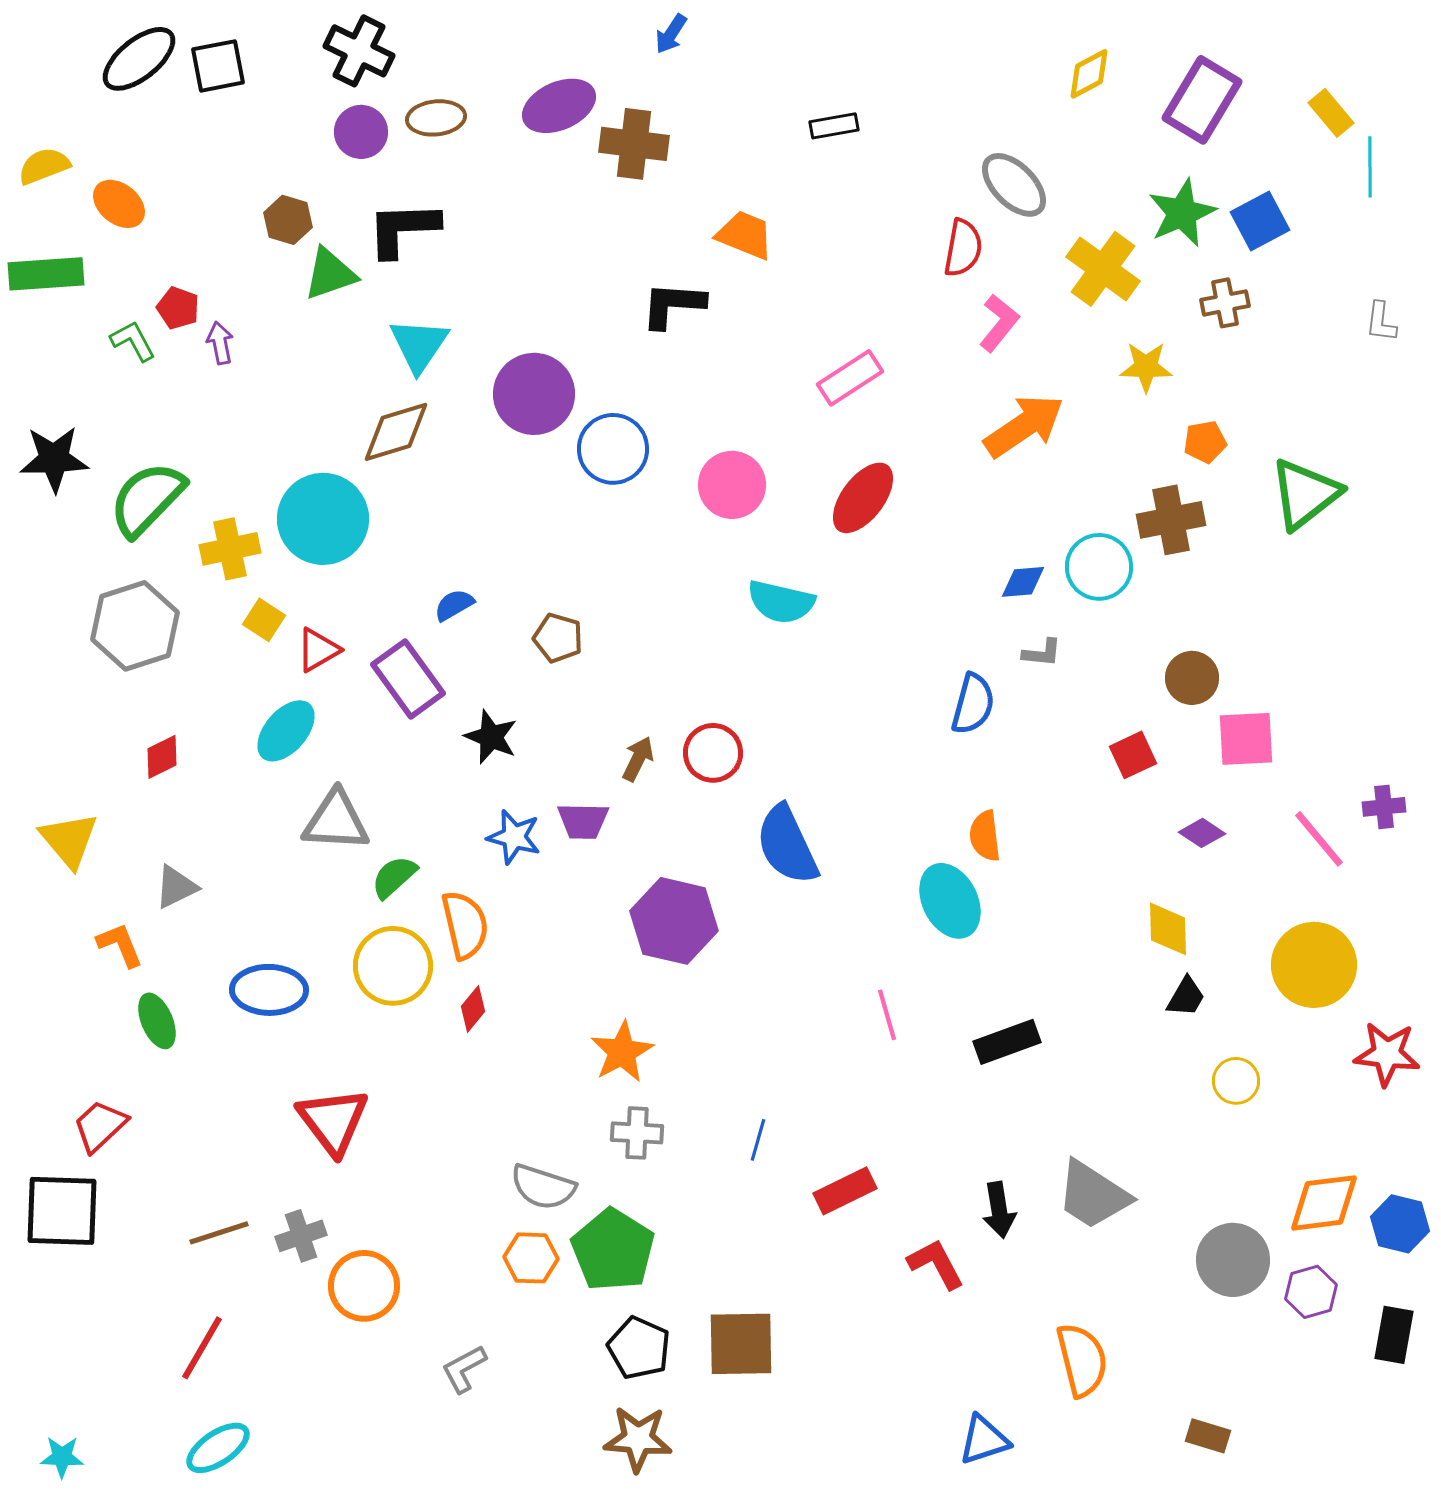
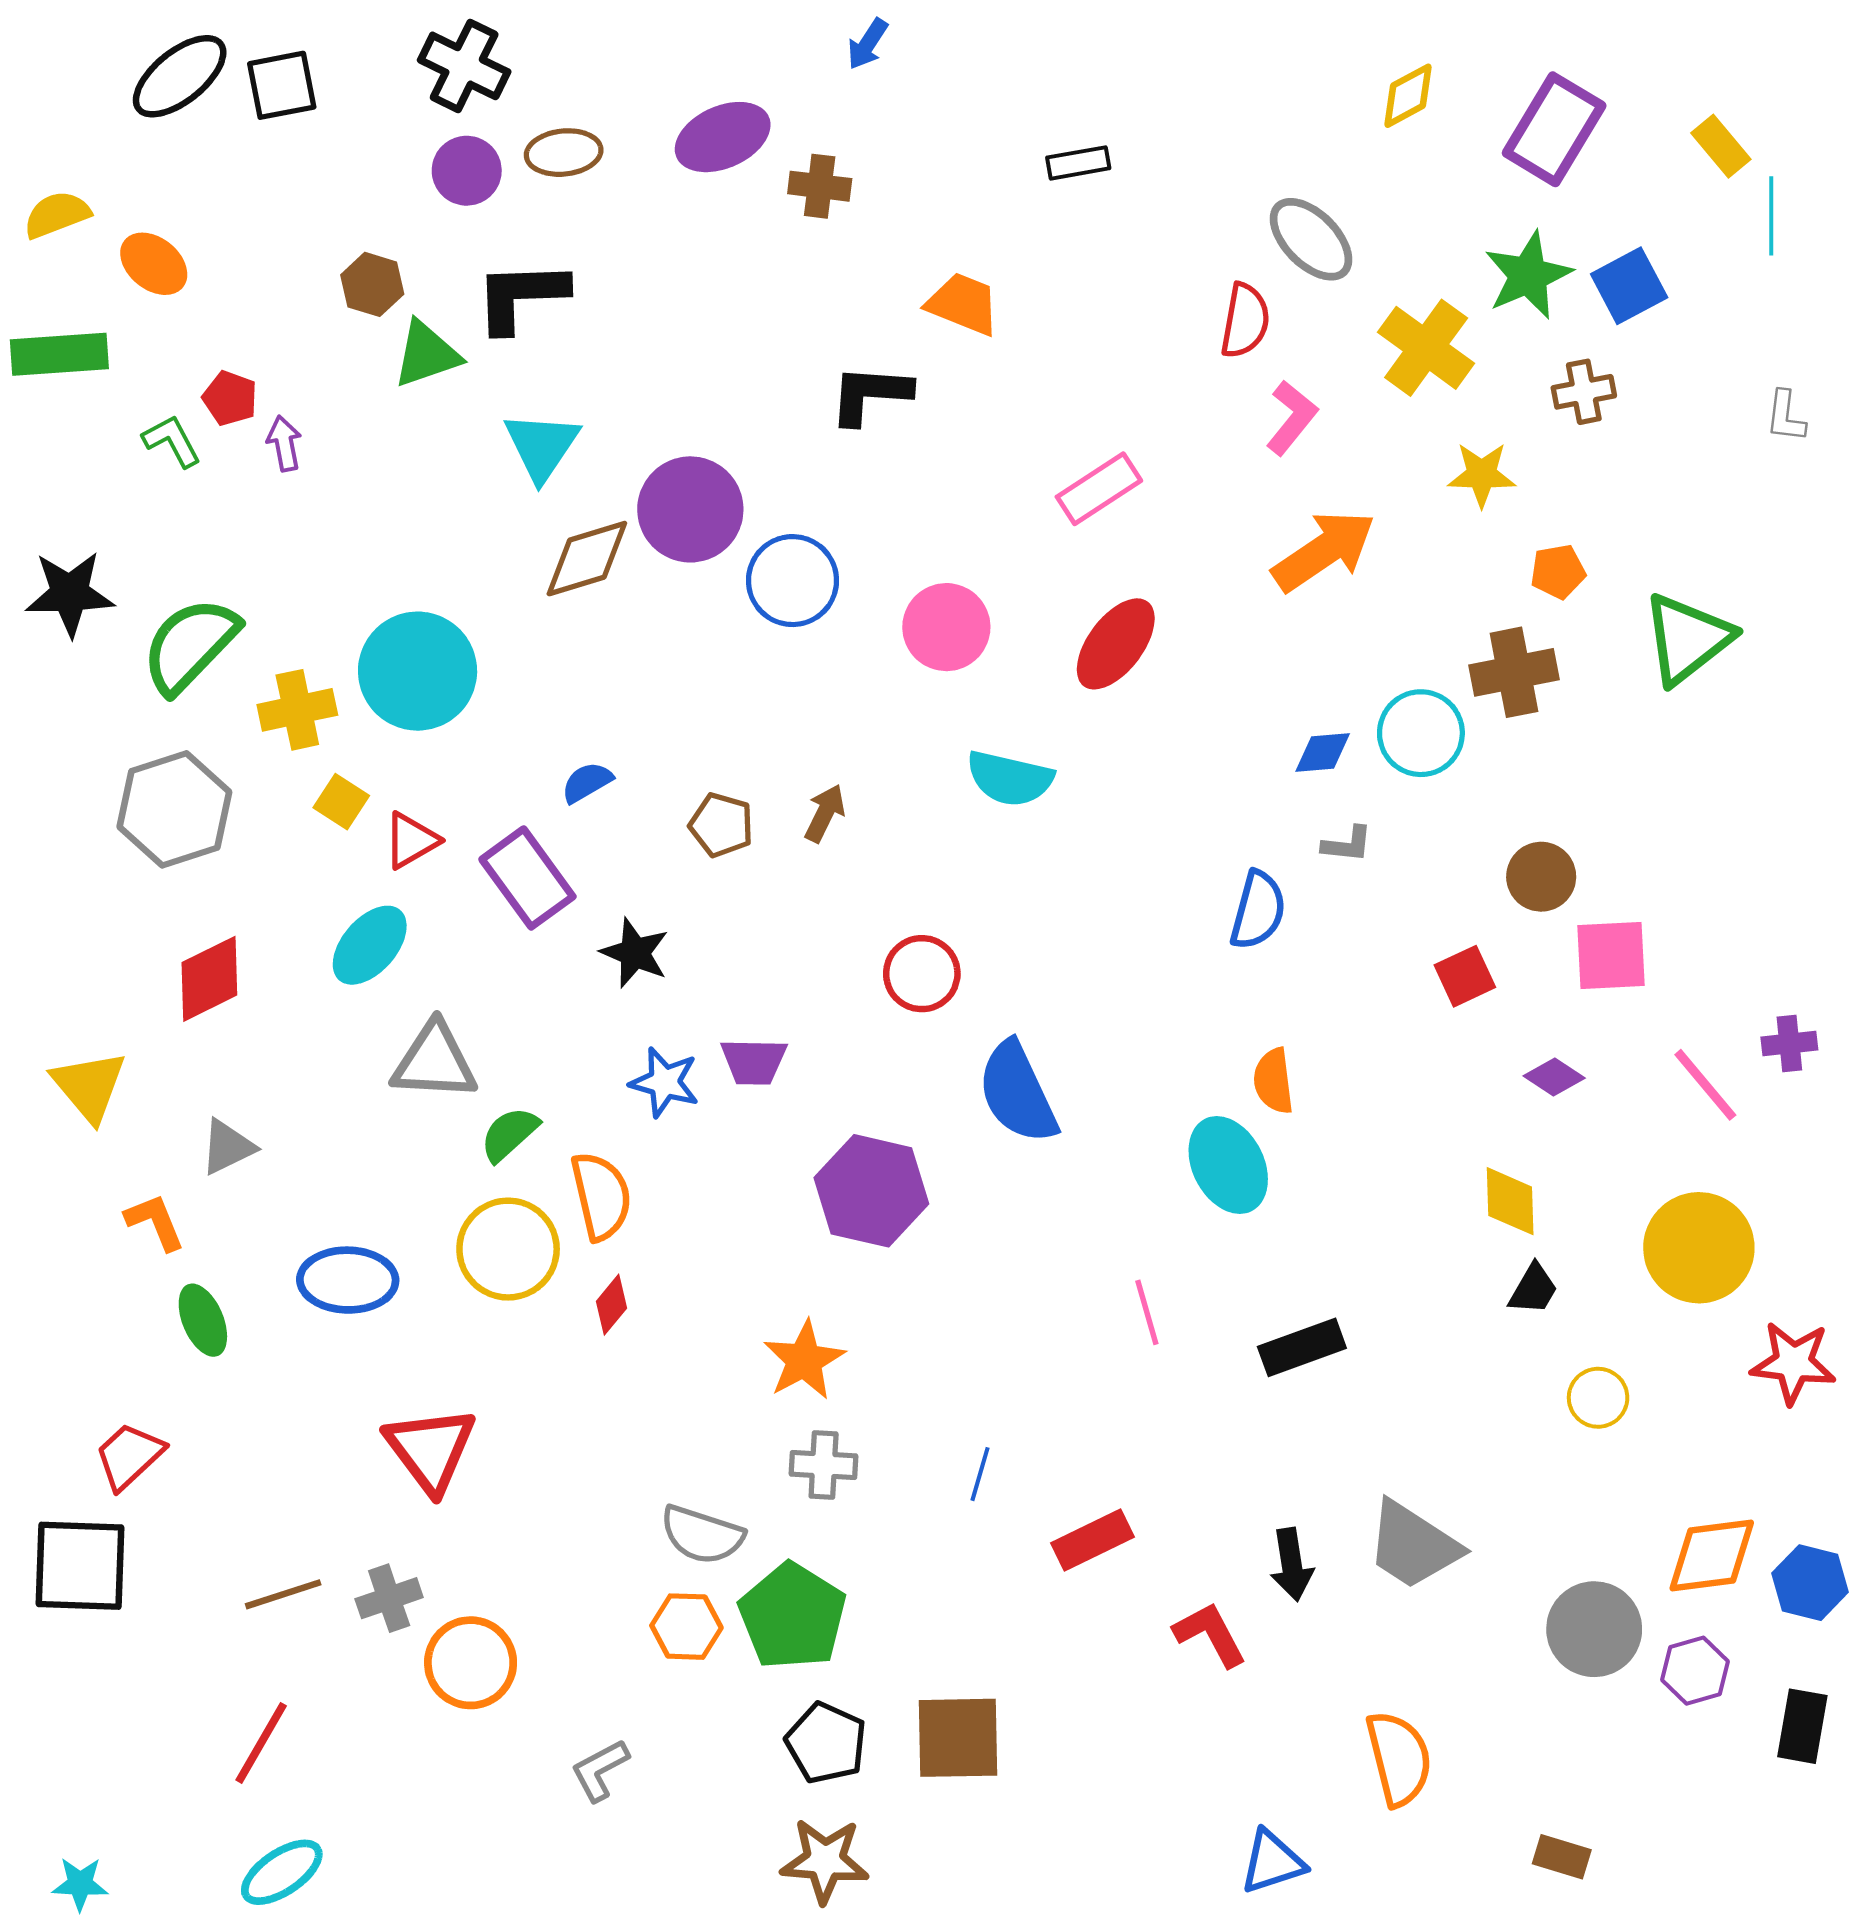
brown cross: (634, 144) -> (820, 186), size x0.7
brown diamond: (396, 432) -> (587, 559), moved
red diamond: (162, 757) -> (209, 979), size x1.5
brown arrow: (638, 759) -> (825, 813), moved

